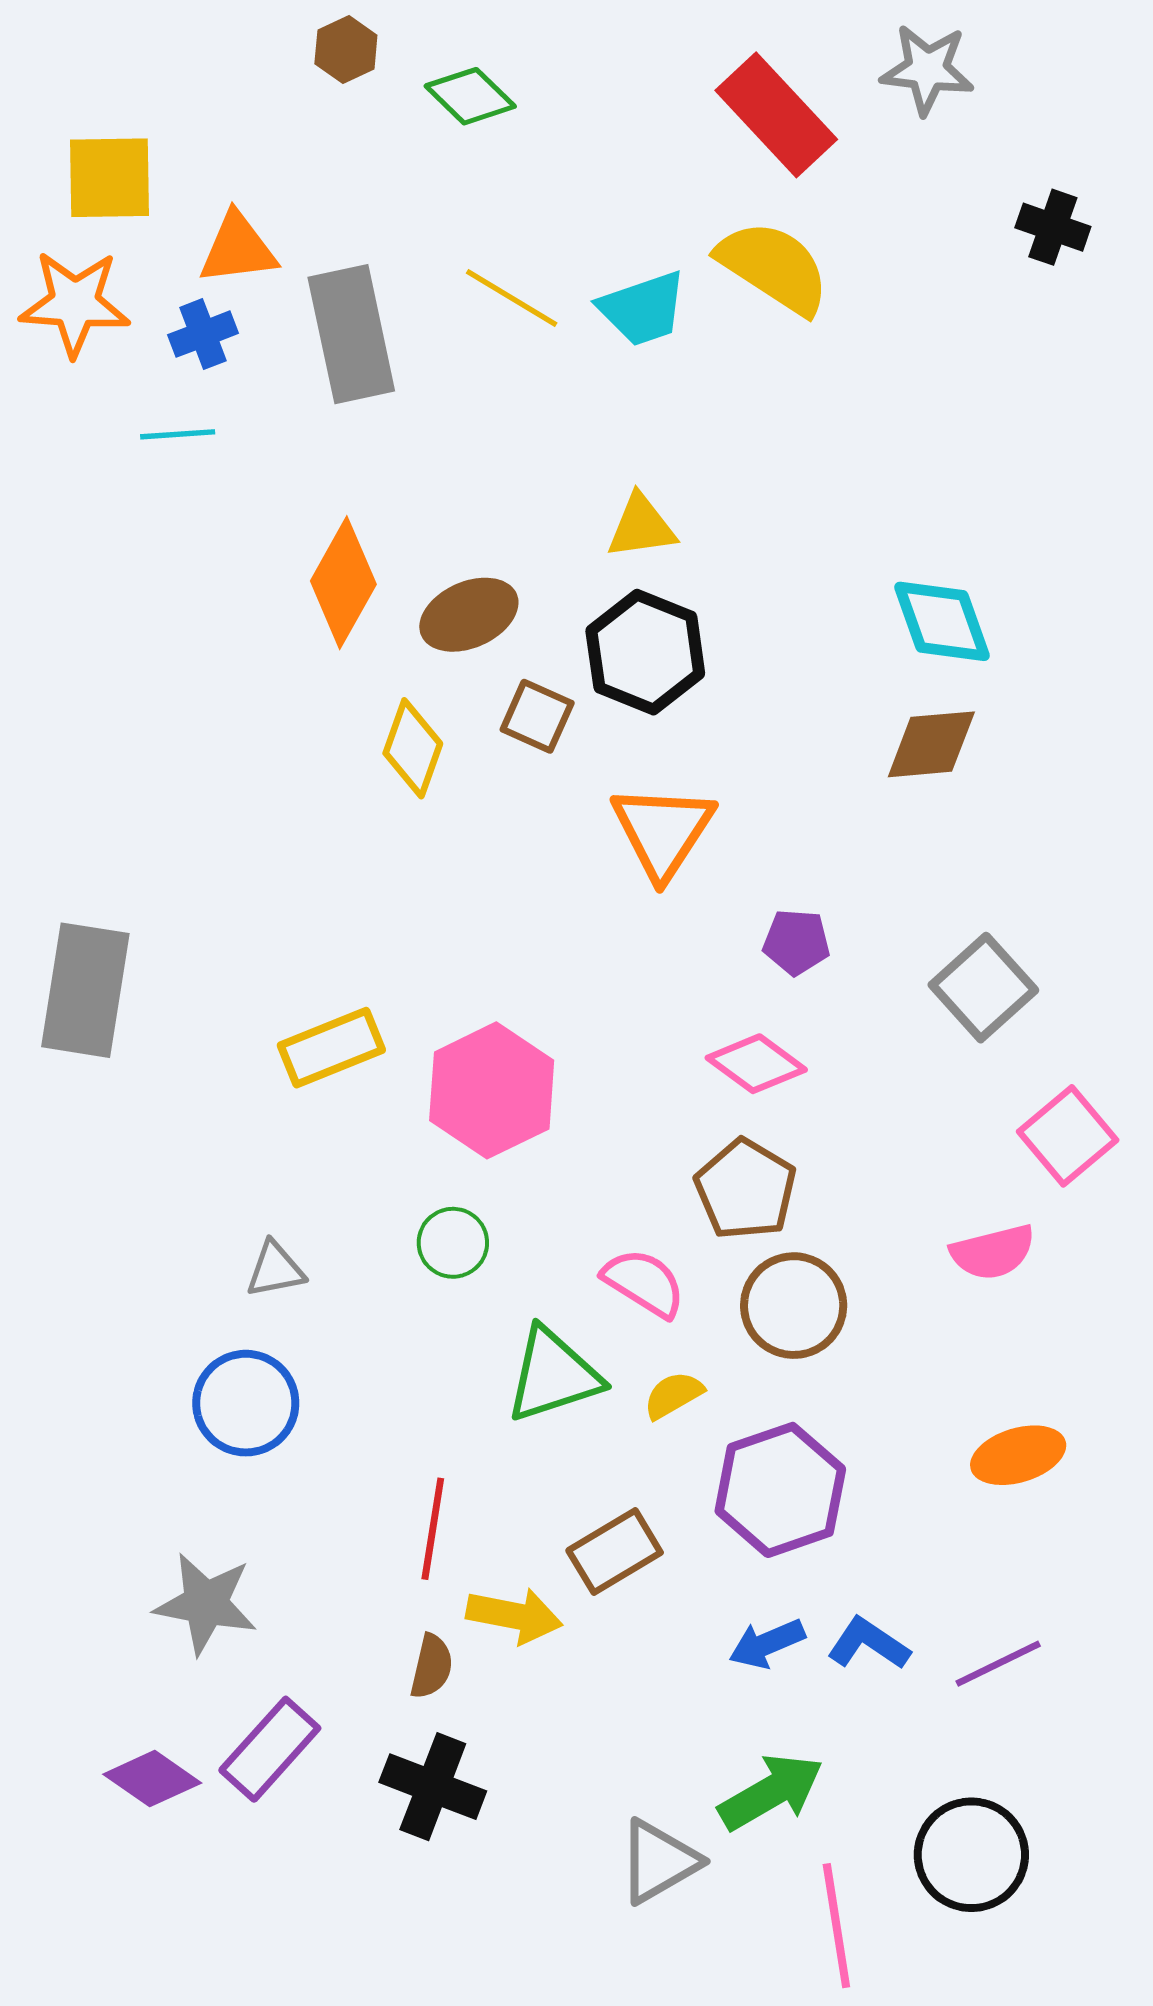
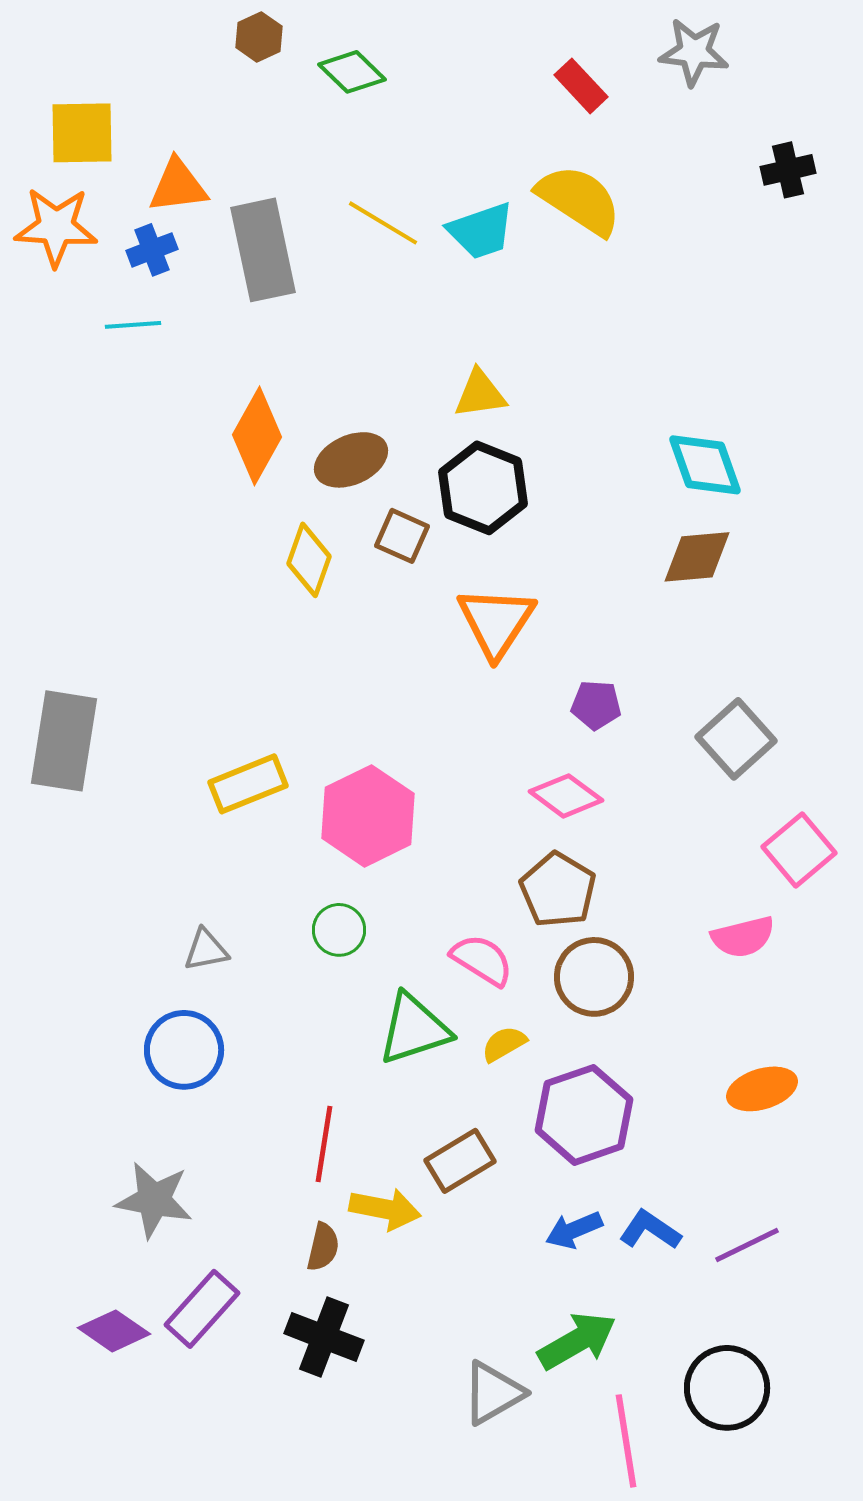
red rectangle: (776, 115) -> (581, 86), size x0.6
black cross: (1053, 227) -> (788, 170), turned -32

